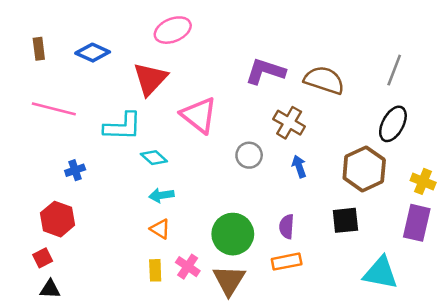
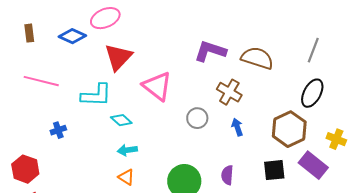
pink ellipse: (173, 30) -> (105, 18), moved
red hexagon: (58, 219) -> (25, 169), moved
purple rectangle: (417, 223) -> (313, 165), moved, turned -64

